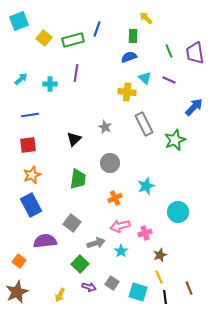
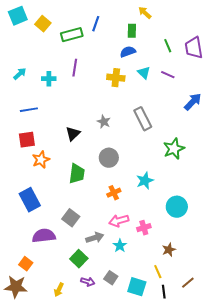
yellow square: (44, 38) -> (43, 24), moved
yellow cross: (127, 92) -> (116, 78), moved
green star: (175, 140) -> (174, 149), moved
orange star: (32, 175) -> (41, 160), moved
brown star: (160, 255) -> (169, 250), moved
orange square: (19, 261) -> (26, 264), moved
brown line: (189, 288) -> (188, 283), turned 72
brown star: (17, 292) -> (16, 287), turned 30

